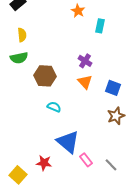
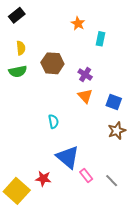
brown hexagon: (45, 76) -> (52, 63), moved
cyan semicircle: (54, 107) -> (53, 121), turned 56
yellow square: (18, 175) -> (17, 191), size x1.4

